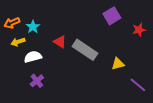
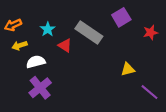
cyan star: (33, 27) -> (48, 29), moved
gray rectangle: (85, 50) -> (89, 33), moved
purple cross: (37, 81) -> (40, 88), size x1.5

